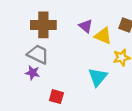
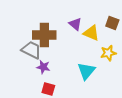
brown cross: (43, 25) -> (44, 35), moved
purple star: (33, 73) -> (43, 67), moved

